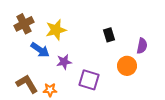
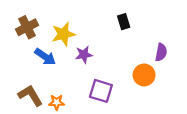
black rectangle: (109, 35) -> (124, 22), moved
purple star: (64, 62) -> (84, 55), moved

